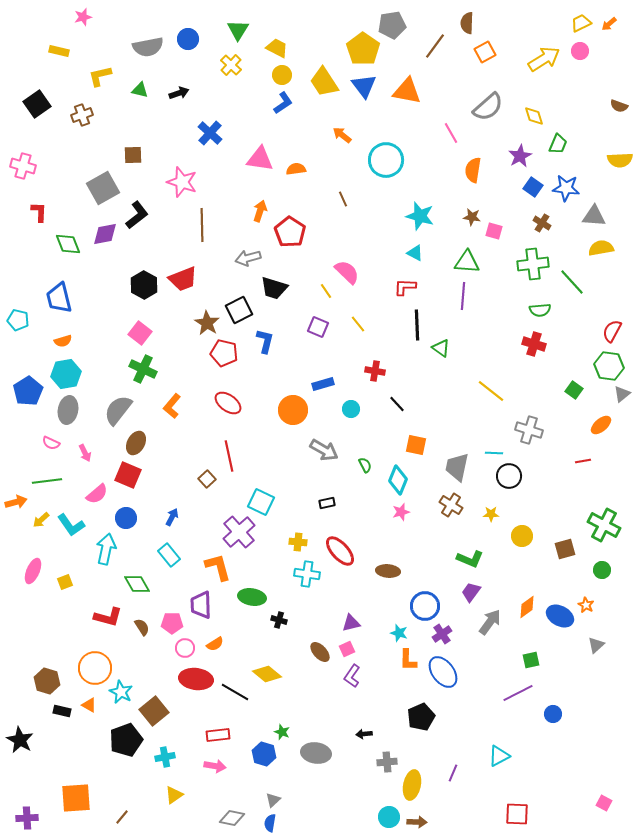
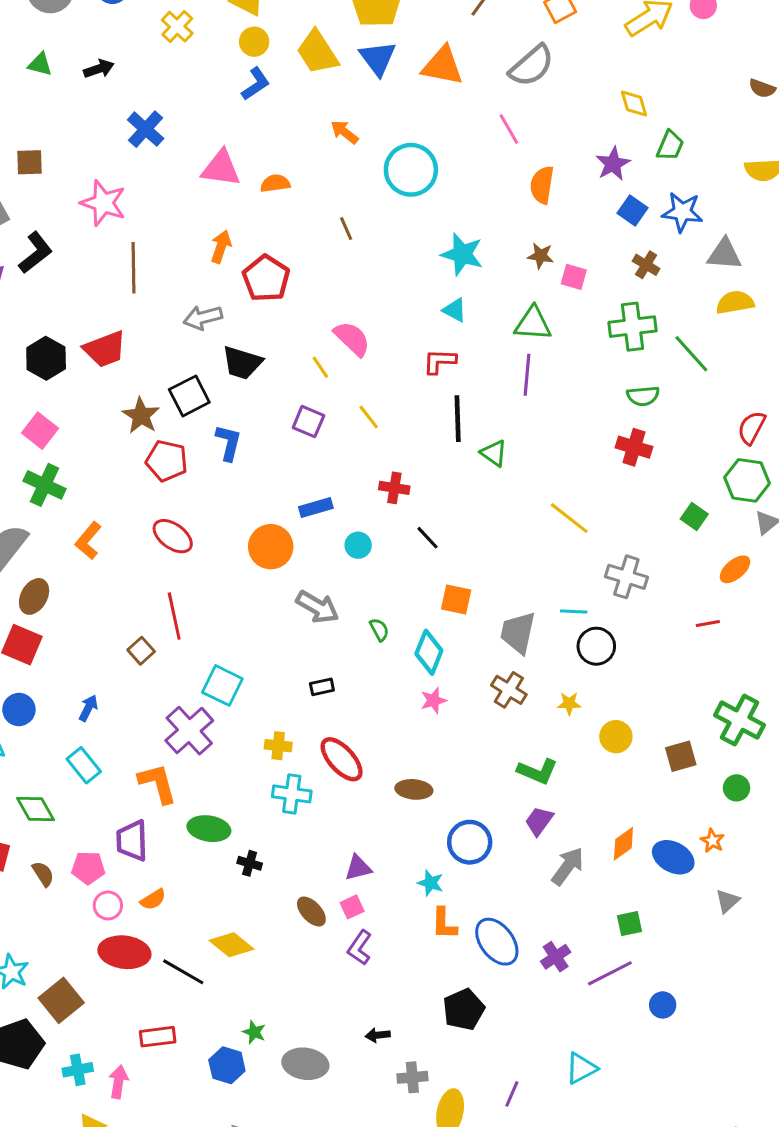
gray semicircle: (488, 107) -> (531, 66), moved
purple cross: (442, 634) -> (556, 957), moved
pink arrow: (215, 766) -> (118, 1082), moved, turned -90

